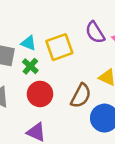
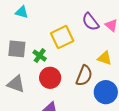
cyan triangle: (29, 43) -> (22, 12), moved

